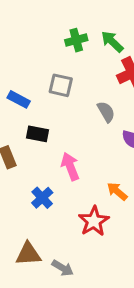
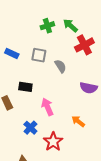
blue rectangle: (19, 99) -> (12, 53), moved
gray semicircle: (106, 112) -> (60, 66), moved
red star: (94, 221) -> (53, 142), moved

